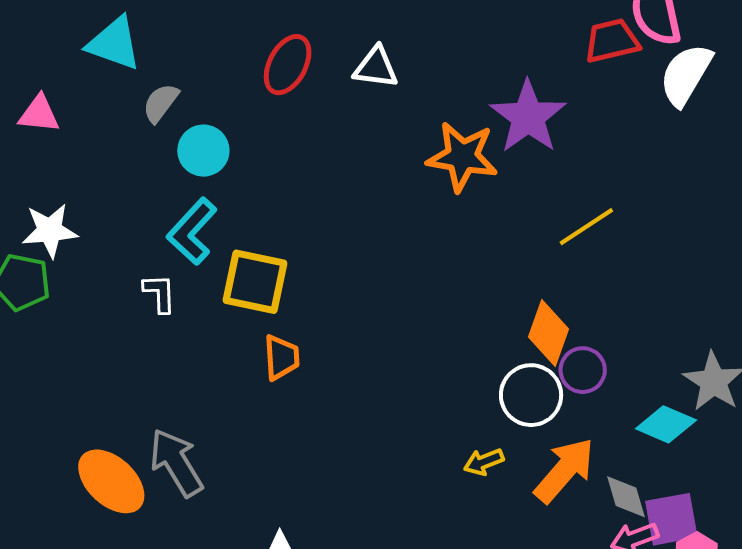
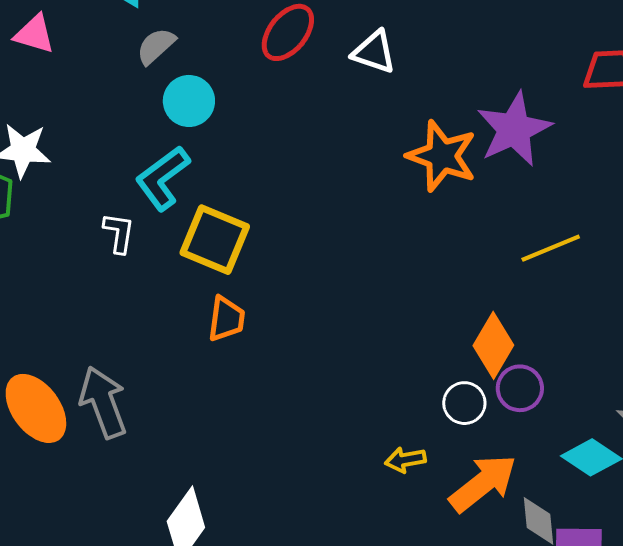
white circle: (531, 395) -> (464, 403), size x0.7

